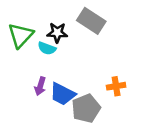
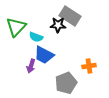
black star: (57, 33) -> (58, 25), moved
blue trapezoid: (63, 94) -> (44, 55), moved

